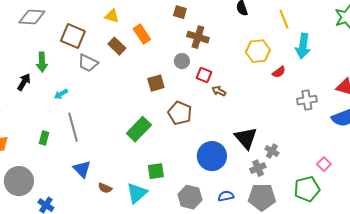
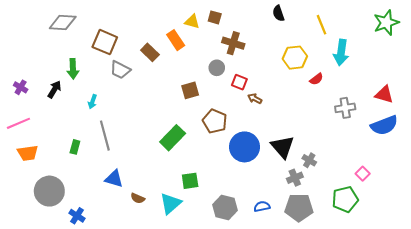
yellow triangle: (112, 16) -> (192, 22), moved
cyan arrow: (61, 94) -> (92, 102), turned -40
blue circle: (212, 156) -> (244, 147), moved
blue triangle: (82, 169) -> (114, 179), turned -30

